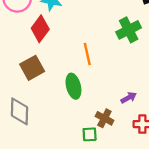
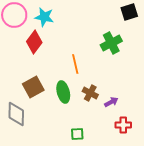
brown square: (32, 68) -> (33, 87), moved
brown cross: (104, 118) -> (90, 93), moved

